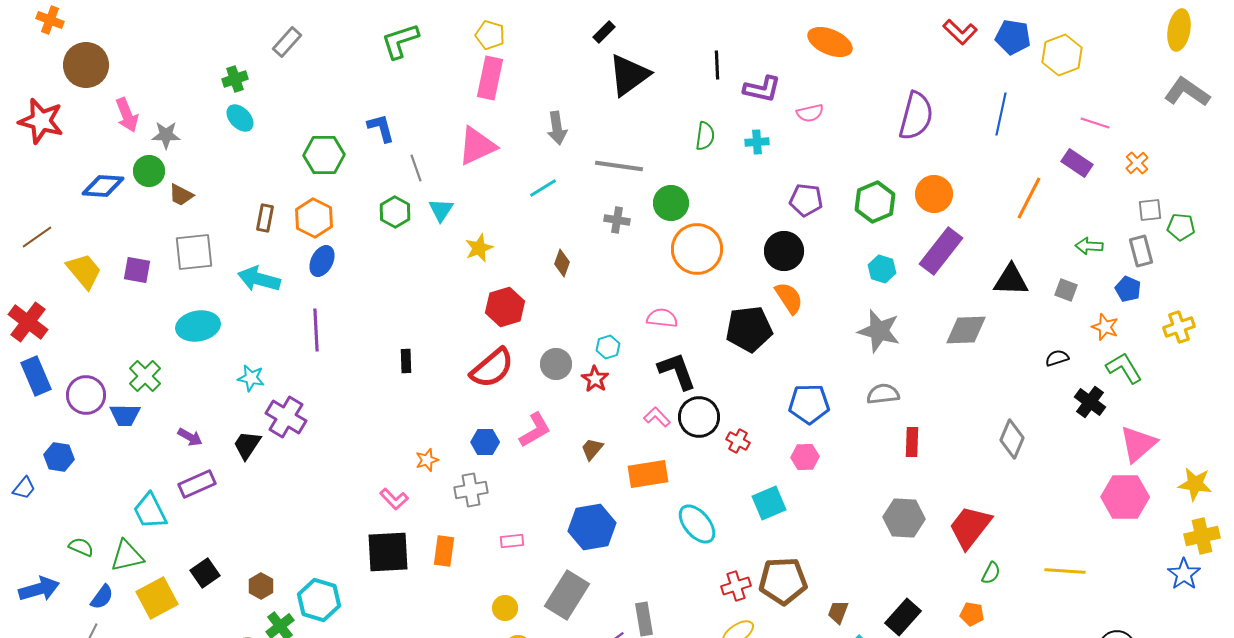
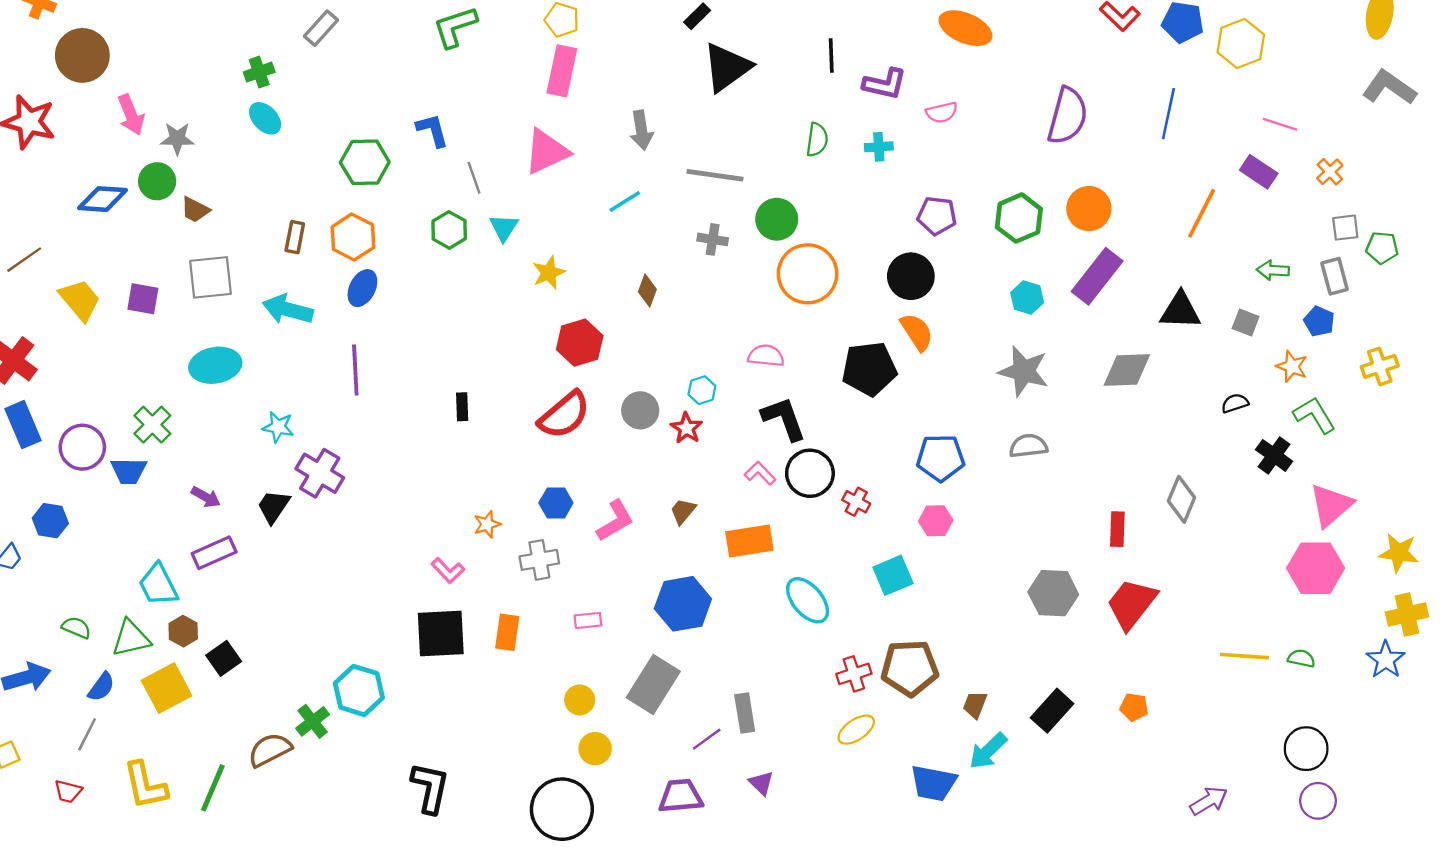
pink L-shape: (535, 430) -> (615, 521), moved
red rectangle: (912, 442) -> (1117, 529), moved
green semicircle: (991, 573) -> (1301, 658), moved, turned -105
brown hexagon: (261, 586) -> (183, 631), moved

